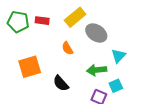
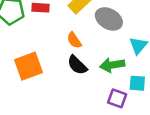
black semicircle: (61, 83) -> (77, 65), moved
cyan square: (116, 86) -> (137, 83), turned 32

